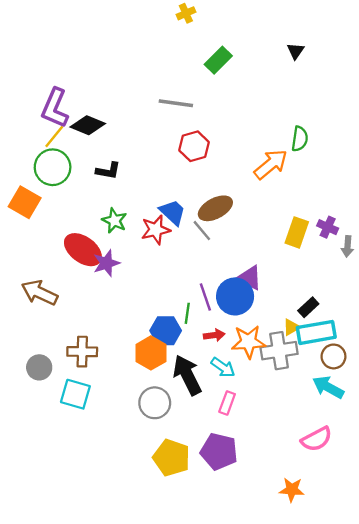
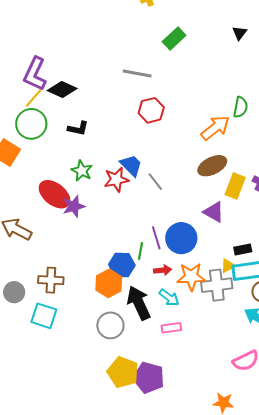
brown ellipse: (215, 208) -> (212, 166), moved
purple triangle: (250, 278) -> (214, 212), moved
black rectangle: (308, 307) -> (243, 249), turned 30
pink rectangle: (227, 403) -> (171, 328), turned 60
purple pentagon: (219, 451) -> (149, 378), moved

